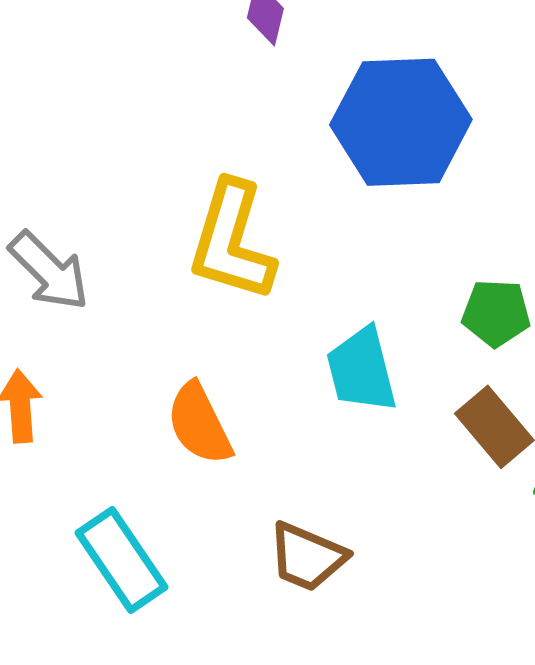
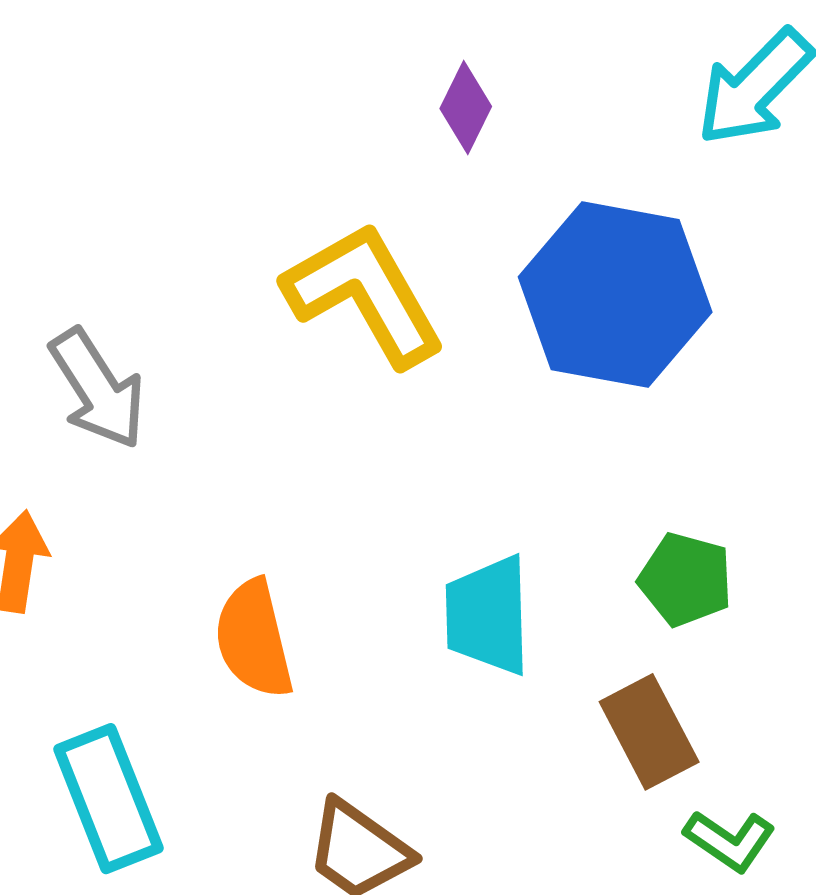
yellow L-shape: (232, 241) -> (364, 294), moved, turned 121

